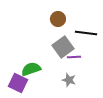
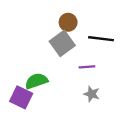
gray square: (63, 47) -> (62, 43), moved
gray star: (69, 80) -> (92, 94), moved

